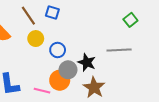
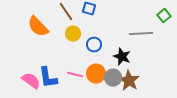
gray line: (119, 50) -> (141, 34), moved
gray circle: (68, 70) -> (113, 78), moved
pink line: (42, 91) -> (75, 75), moved

